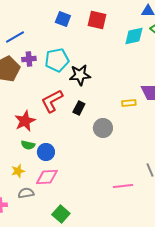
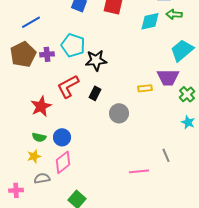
purple cross: (29, 59) -> (47, 54), moved
cyan pentagon: (57, 60) -> (73, 45), turned 30
green semicircle: (28, 145) -> (39, 137), moved
pink diamond: (47, 177) -> (63, 162), turned -35

